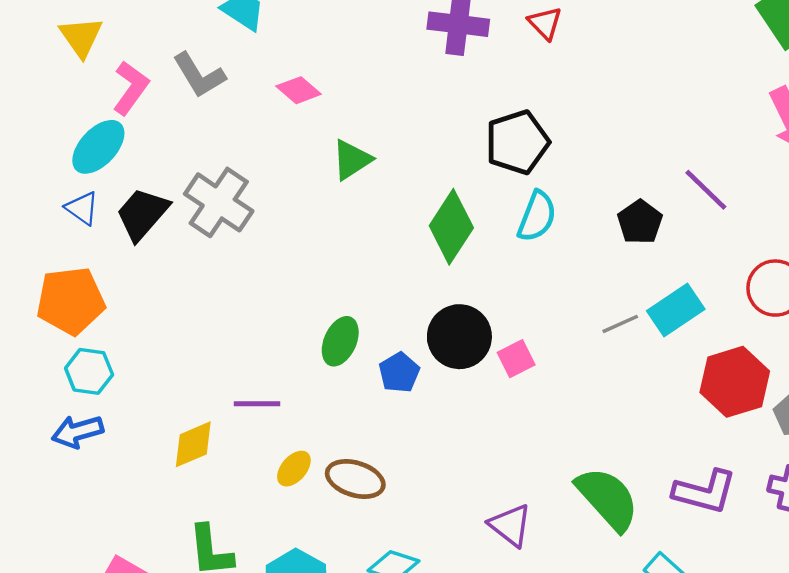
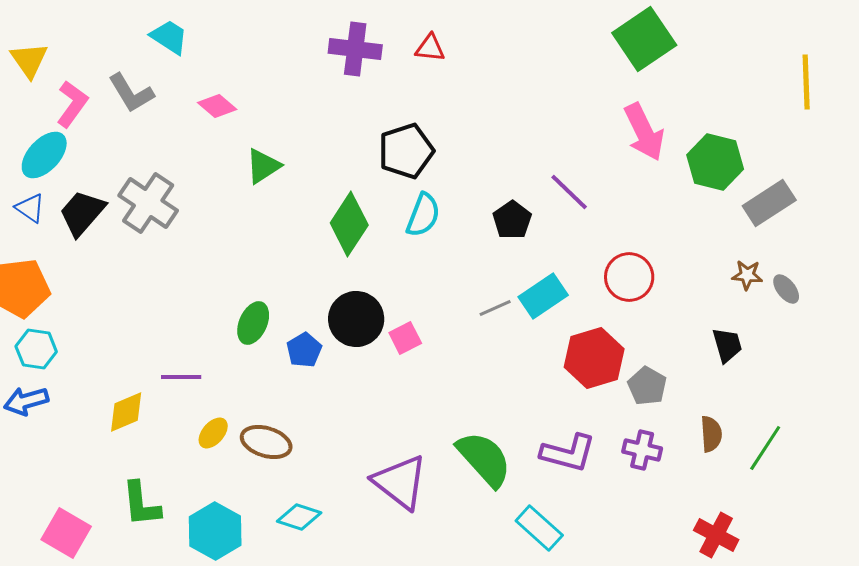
red triangle: (545, 23) -> (430, 48), turned -40
purple triangle: (510, 525) -> (400, 482), size x1.5

